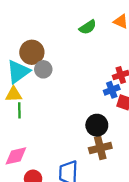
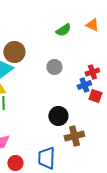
gray circle: (43, 69) -> (54, 67), moved
black circle: (97, 125) -> (58, 116), moved

